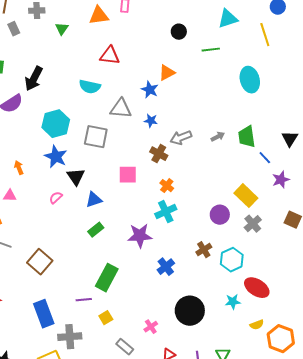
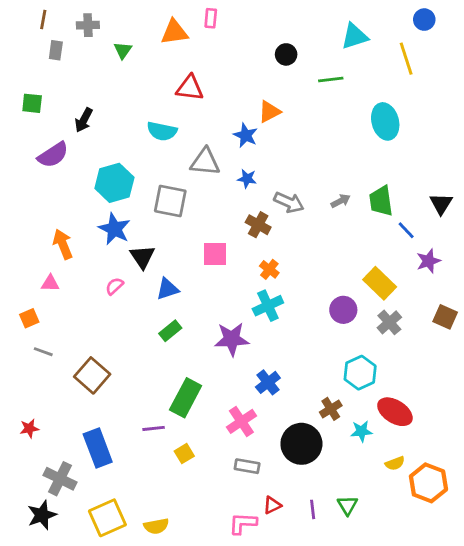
gray rectangle: (14, 29) -> (56, 50), turned 32
black arrow: (34, 79) -> (84, 120), size x0.7
gray arrow: (181, 138) -> (289, 202), turned -135
orange arrow: (19, 168) -> (63, 244), size x1.5
brown cross: (204, 250) -> (331, 409), moved
pink cross: (151, 327) -> (241, 421), moved, size x1.5
gray cross: (70, 337) -> (60, 479), moved, turned 30
gray rectangle: (125, 347) -> (247, 466), moved, turned -30

